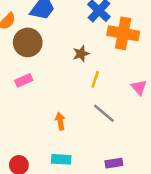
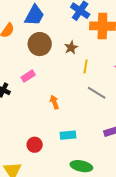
brown circle: (28, 42) -> (40, 44), moved
orange arrow: (60, 121) -> (54, 102), moved

